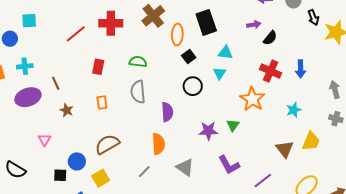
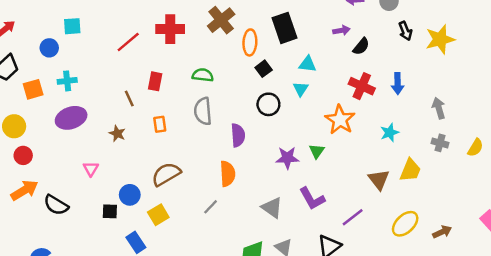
black arrow: (313, 17) -> (405, 31), moved
brown line: (56, 83) -> (129, 98), moved
gray triangle: (185, 167) -> (272, 208), moved

